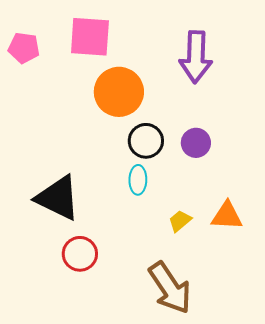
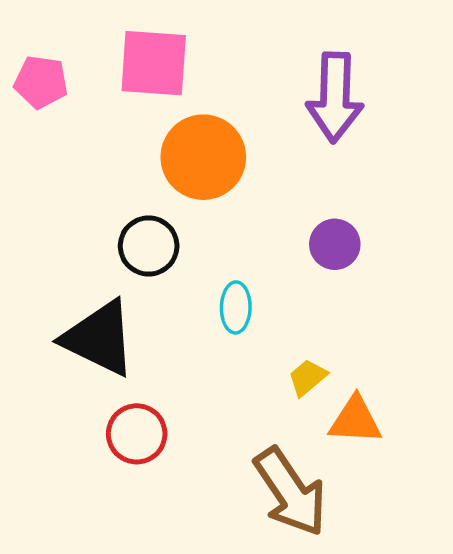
black circle: (146, 141) -> (149, 246), moved
orange triangle: (227, 216) -> (355, 420), moved

